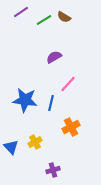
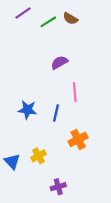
pink line: (68, 84) -> (75, 92), turned -48
blue star: (25, 100) -> (27, 110), size x0.7

